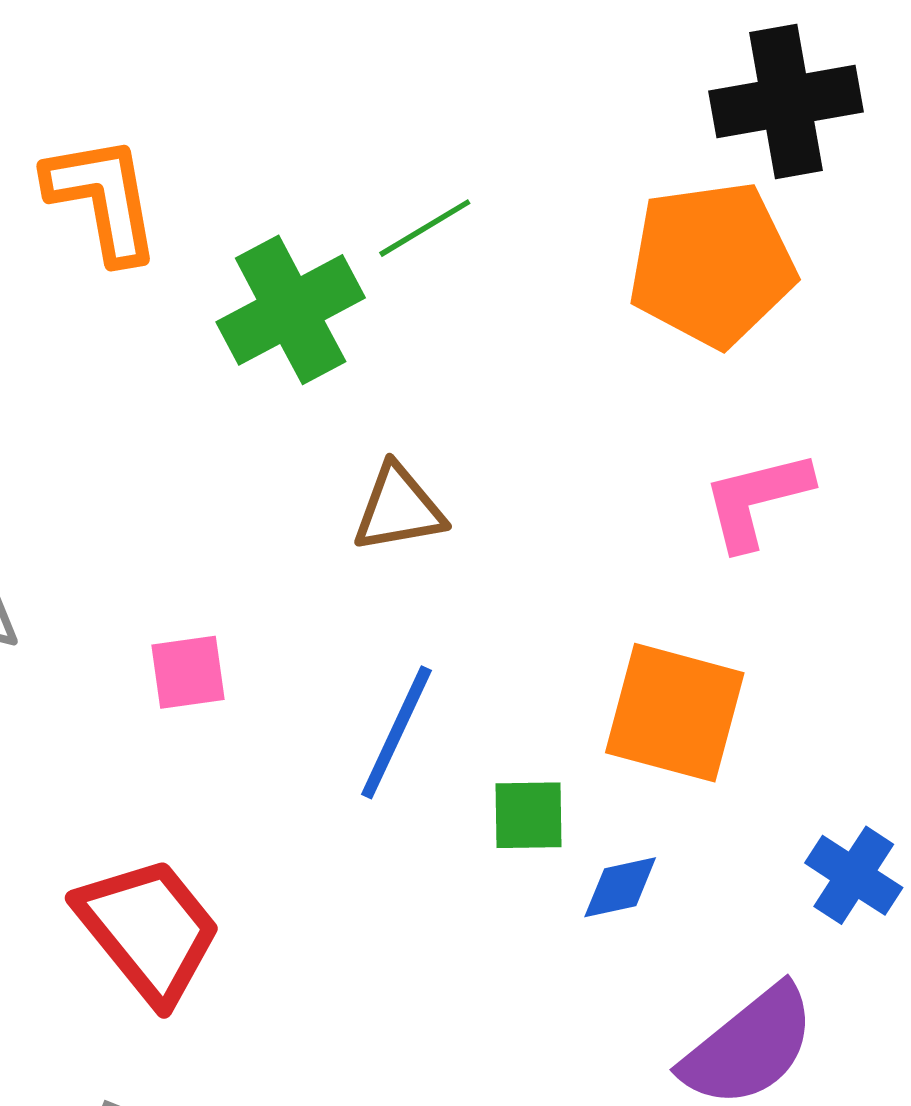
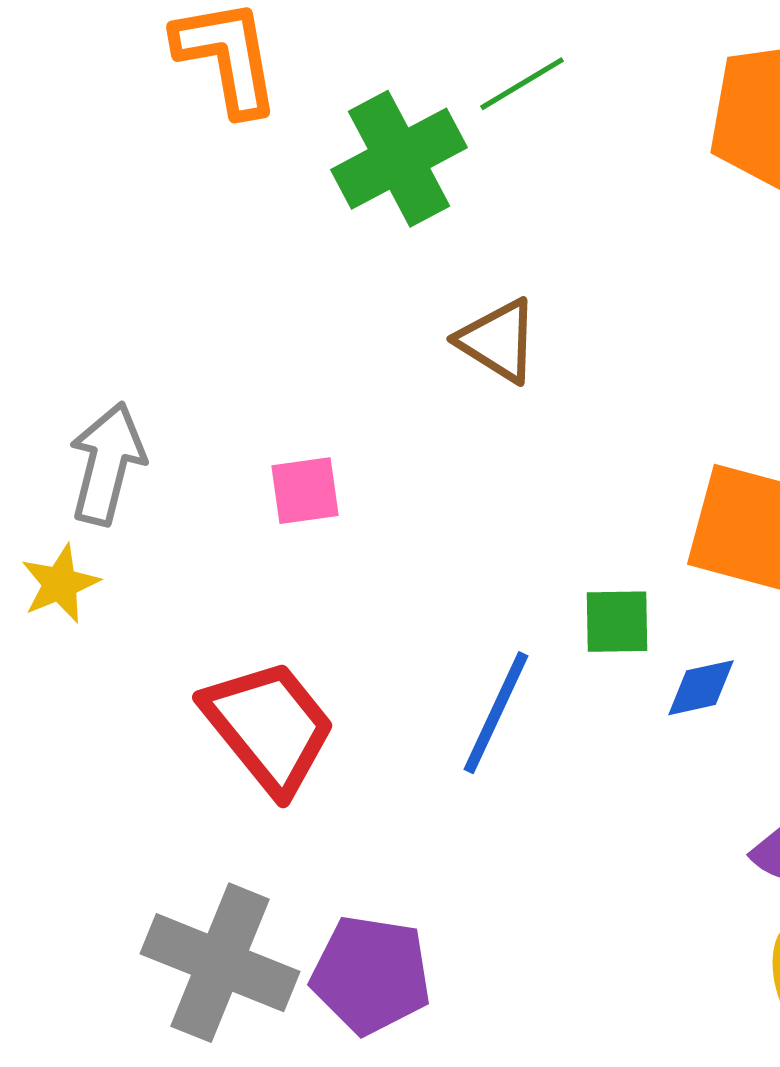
brown triangle: (399, 509) -> (498, 341), turned 42
blue line: (396, 732) -> (496, 713), moved

